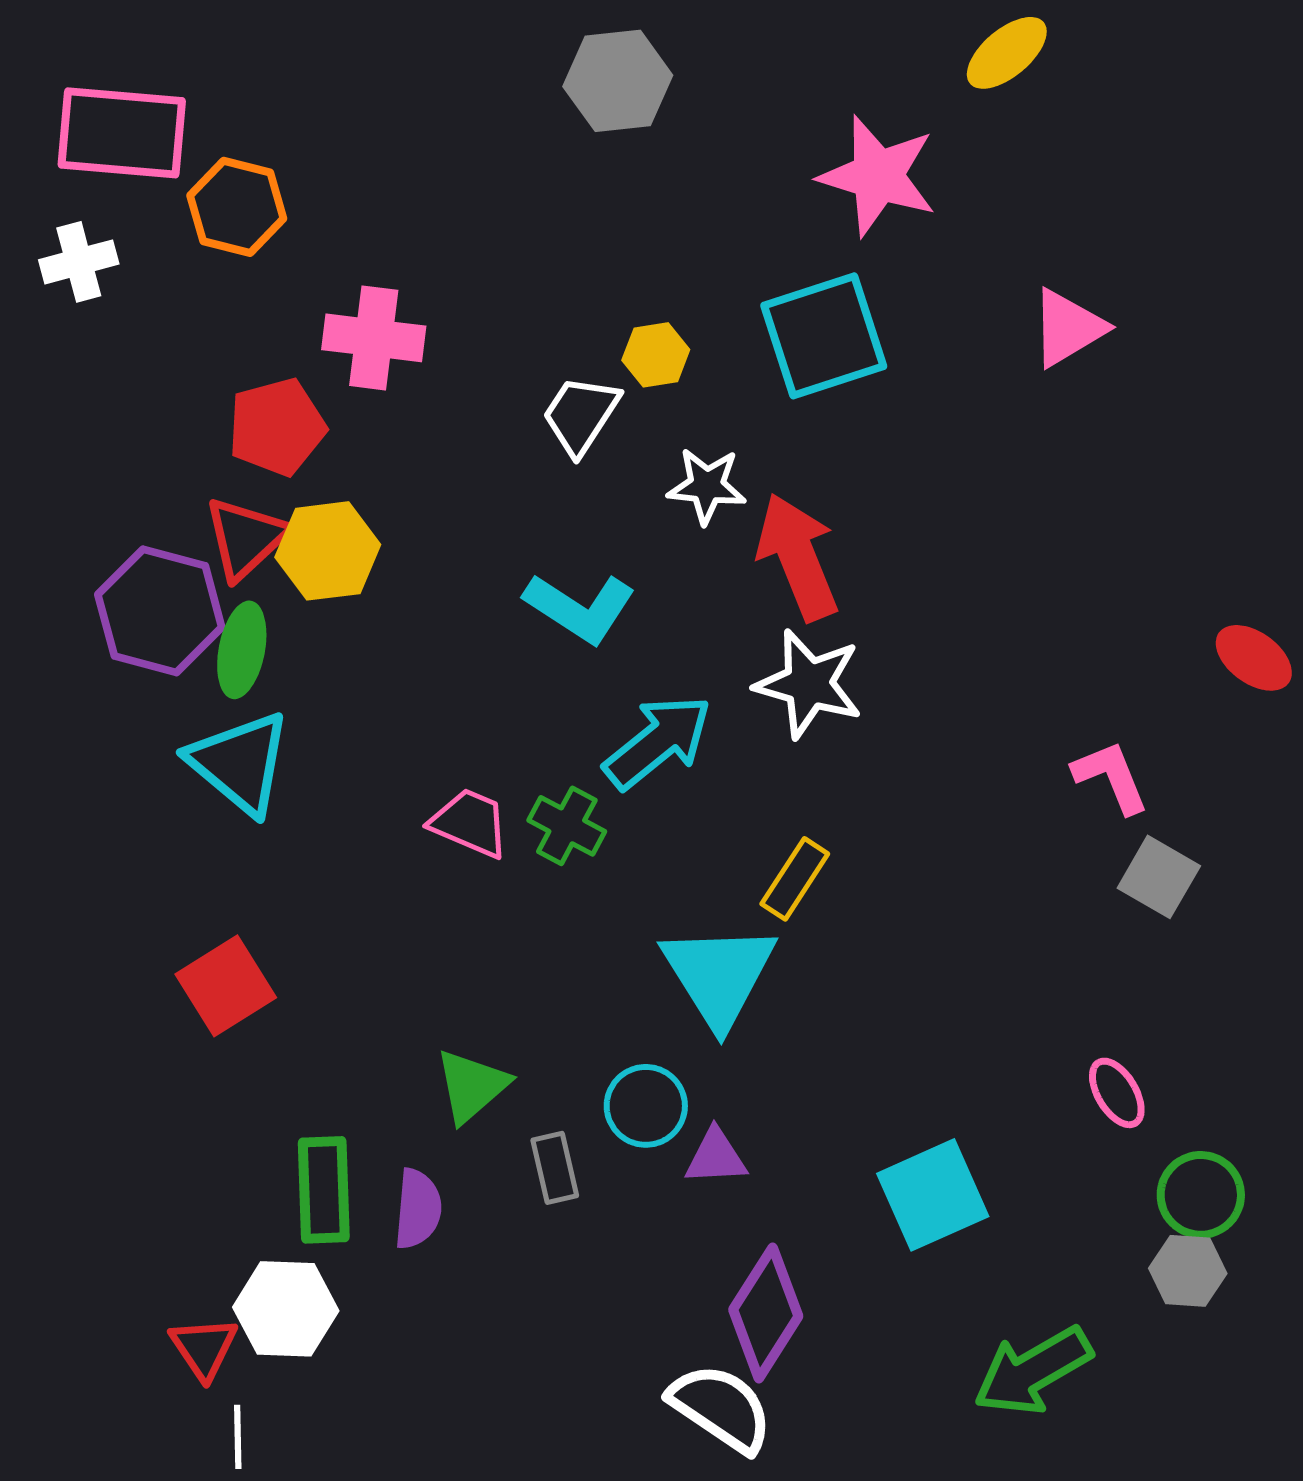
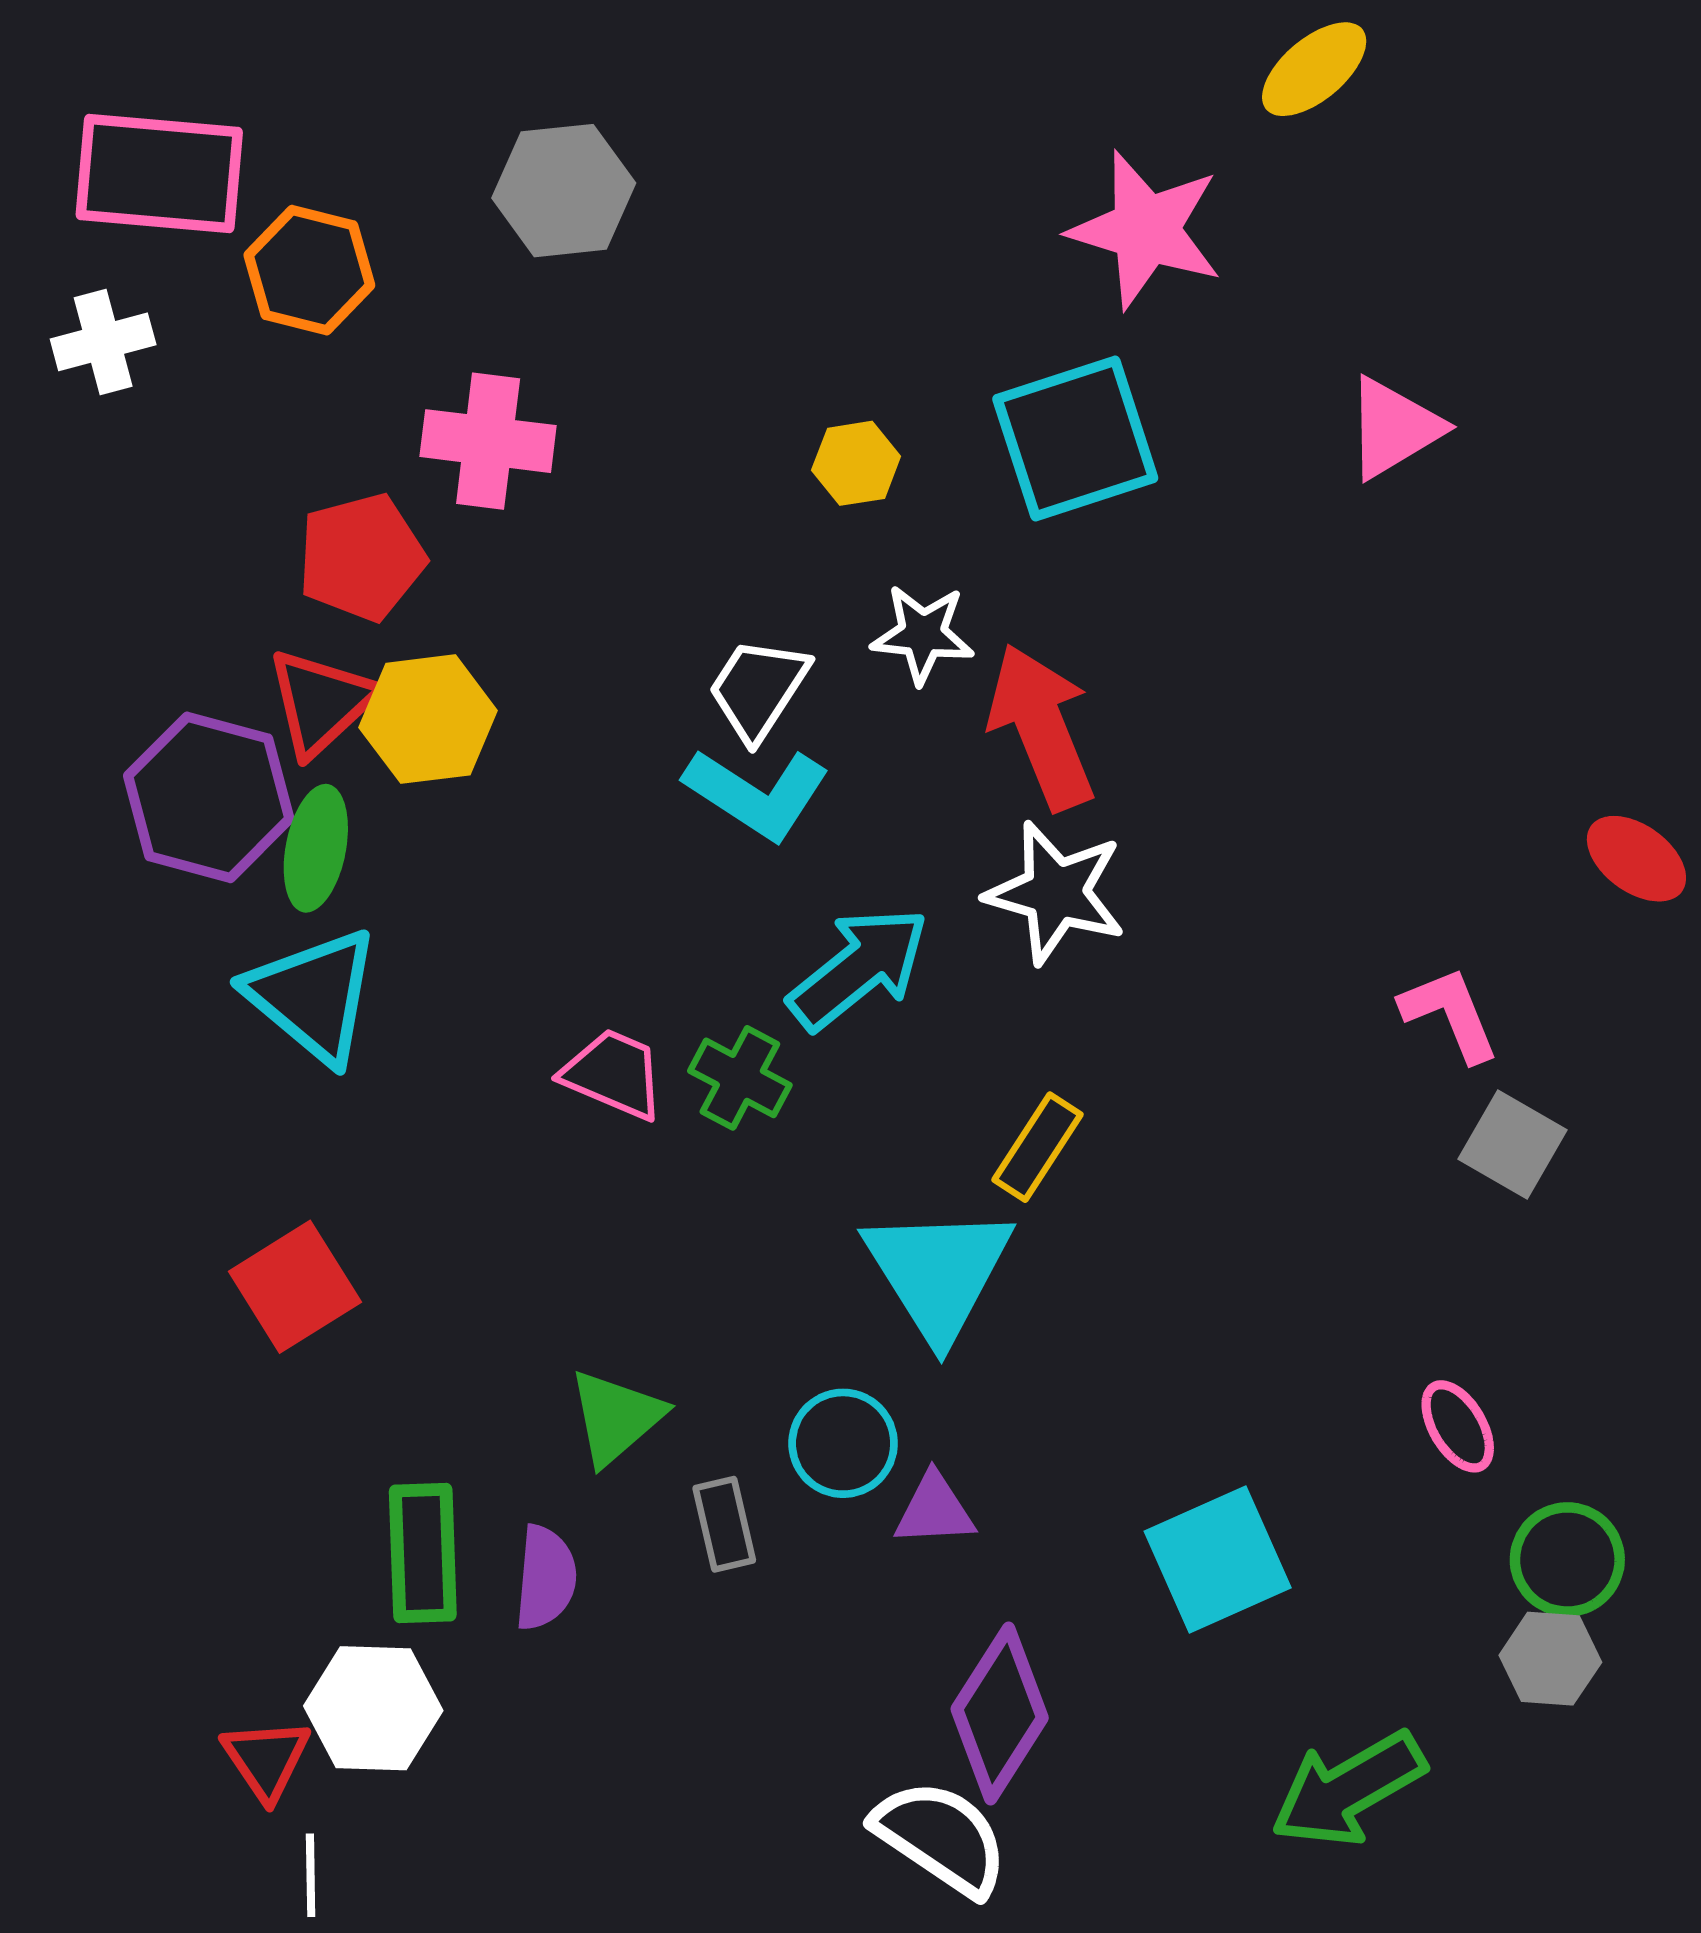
gray hexagon: (618, 81) -> (564, 191), moved
white trapezoid: (581, 415) -> (758, 689), moved

